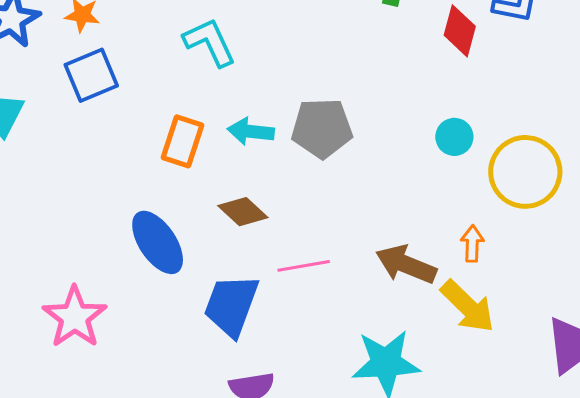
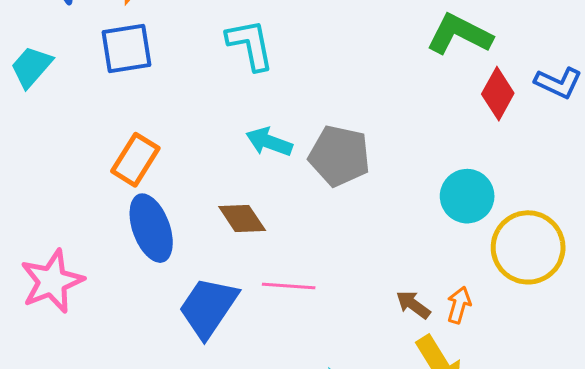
cyan circle: (454, 137) -> (467, 196), size x1.4
orange rectangle: (182, 141) -> (135, 160), moved
brown arrow: (406, 264) -> (413, 305), moved, size x0.6

